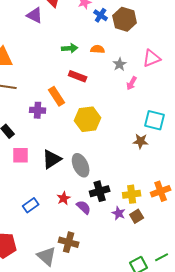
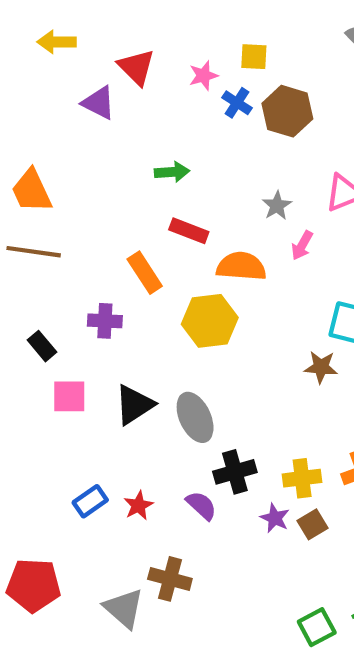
orange semicircle: (98, 49) -> (241, 266), moved, size x1.6
purple cross: (38, 110) -> (105, 321), moved
red star: (64, 198) -> (138, 505), moved

